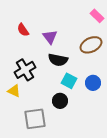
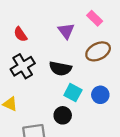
pink rectangle: (97, 16) -> (95, 18), moved
purple triangle: (50, 37) -> (66, 31), moved
black cross: (25, 70) -> (23, 66), moved

